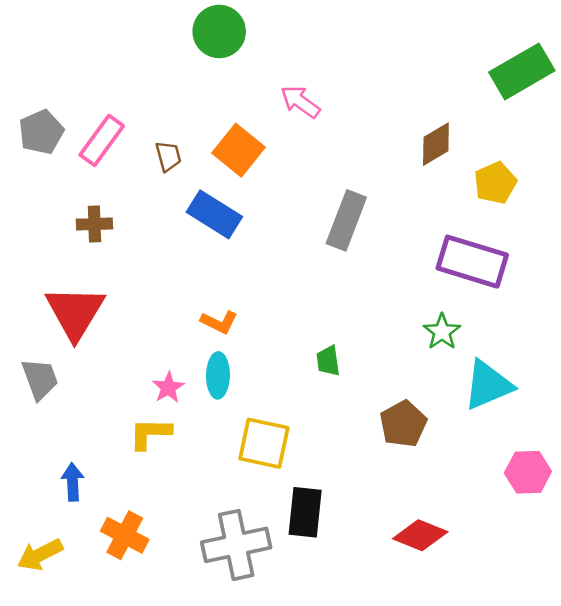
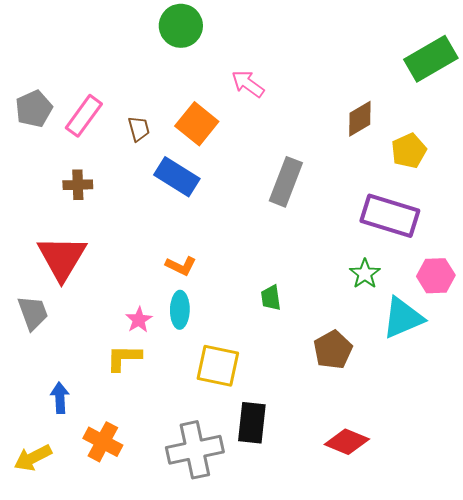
pink hexagon: (528, 472) -> (436, 276), moved

